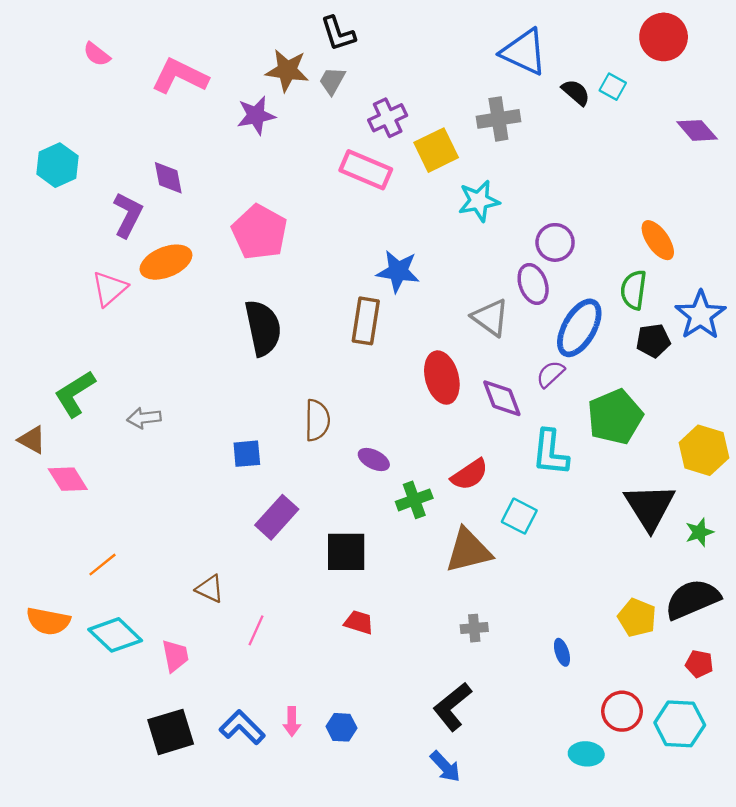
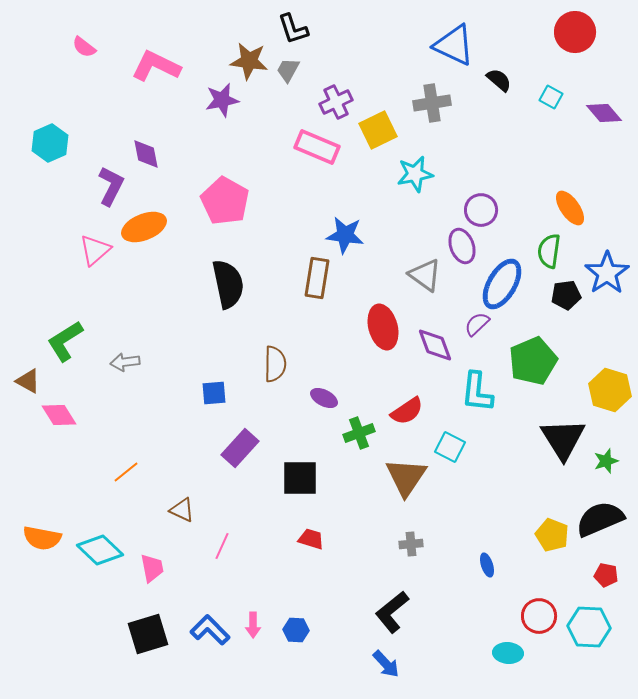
cyan square: (613, 87) -> (551, 97), moved
brown triangle: (468, 551) -> (406, 477), turned -42
orange line: (102, 565) -> (126, 472), moved

